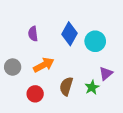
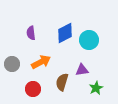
blue diamond: (69, 34) -> (65, 33), turned 35
purple triangle: (106, 73) -> (82, 70), moved, turned 32
green star: (92, 87) -> (96, 88), moved

